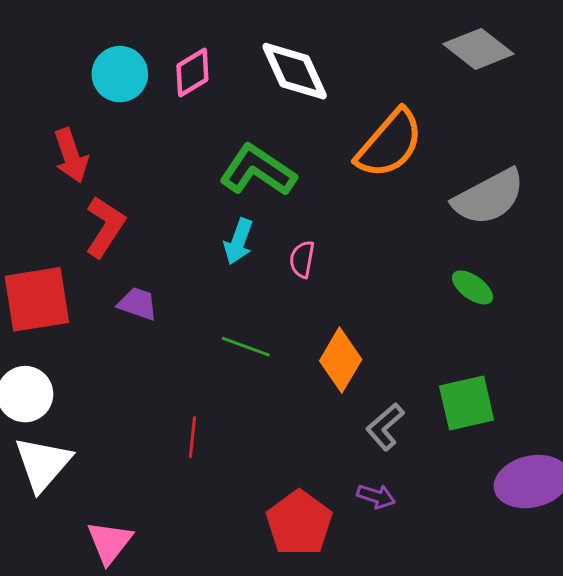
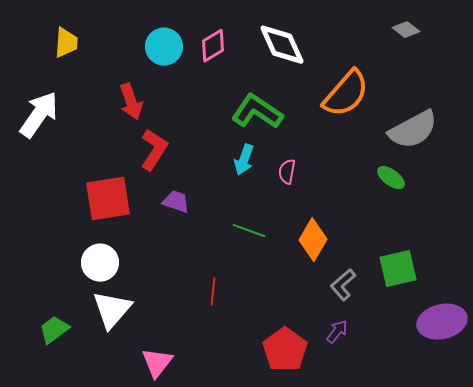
gray diamond: (478, 49) -> (406, 30), size x0.6
green ellipse: (472, 287) -> (391, 178), moved
purple arrow: (376, 496) -> (337, 332), turned -70

